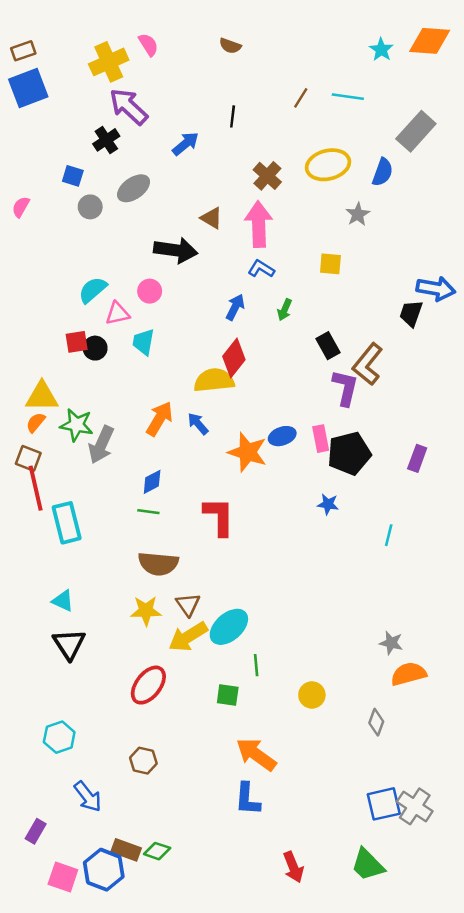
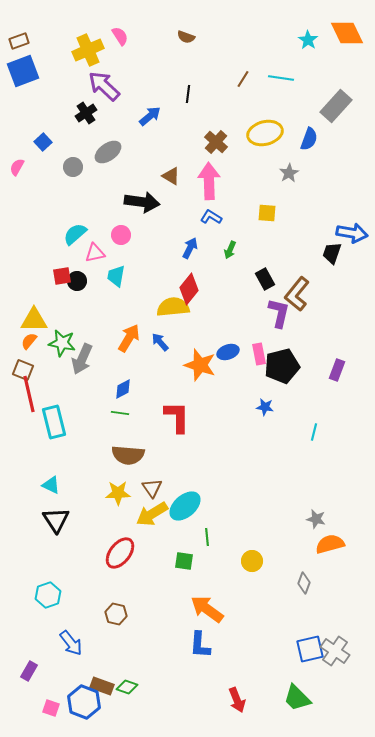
orange diamond: (430, 41) -> (347, 33), turned 60
blue square: (73, 176) -> (43, 142), moved, turned 30
pink square: (63, 877) -> (51, 708), size x0.7

